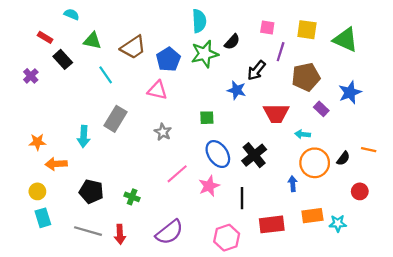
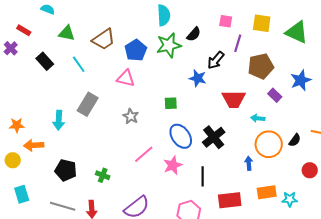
black rectangle: (63, 59) -> (45, 61), moved
purple cross: (31, 76) -> (11, 48), moved
yellow circle: (37, 191) -> (13, 160), moved

